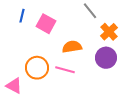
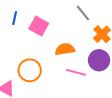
pink line: (65, 70) -> (76, 72), moved

